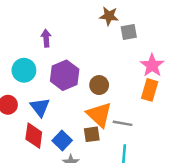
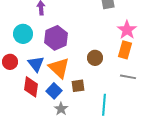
brown circle: (99, 85) -> (95, 58), moved
orange triangle: (99, 115) -> (59, 68), moved
gray line: (123, 123) -> (128, 77), moved

